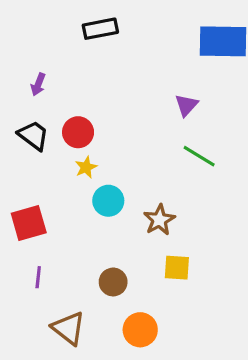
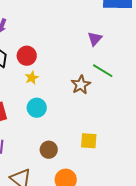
cyan circle: (108, 201) -> (37, 108), moved
brown star: (159, 220) -> (81, 85), moved

